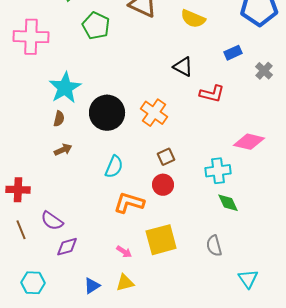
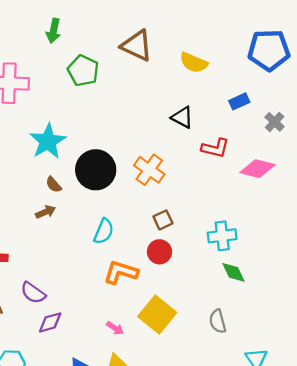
brown semicircle: (59, 119) -> (54, 185), moved, turned 126
pink diamond: (249, 142) -> (257, 169), moved
yellow square: (161, 240) -> (157, 314), turned -36

